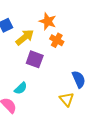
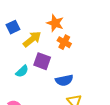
blue semicircle: (79, 79) -> (64, 80), moved, turned 102
cyan semicircle: (21, 88) -> (22, 71), moved

